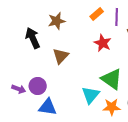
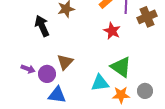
brown triangle: (61, 56) -> (65, 62), moved
purple arrow: (19, 89) -> (28, 69), moved
cyan triangle: (91, 95) -> (100, 83), turned 42

